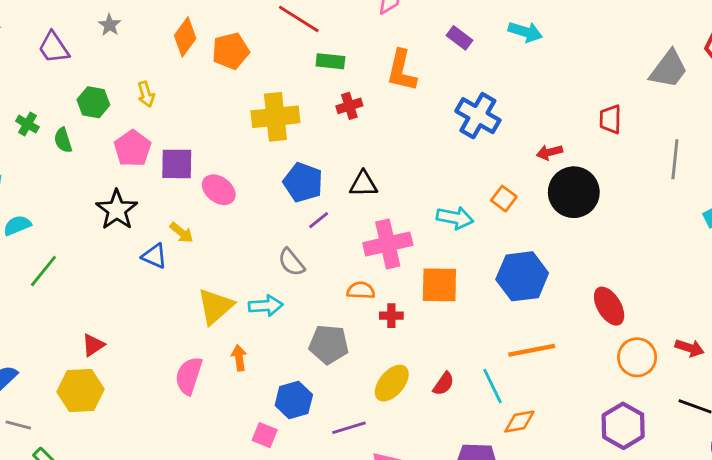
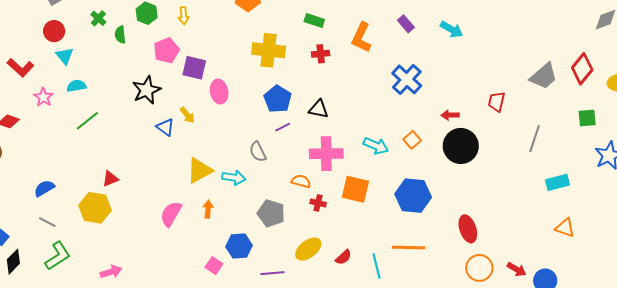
pink ellipse: (219, 190) -> (219, 92), turned 30

